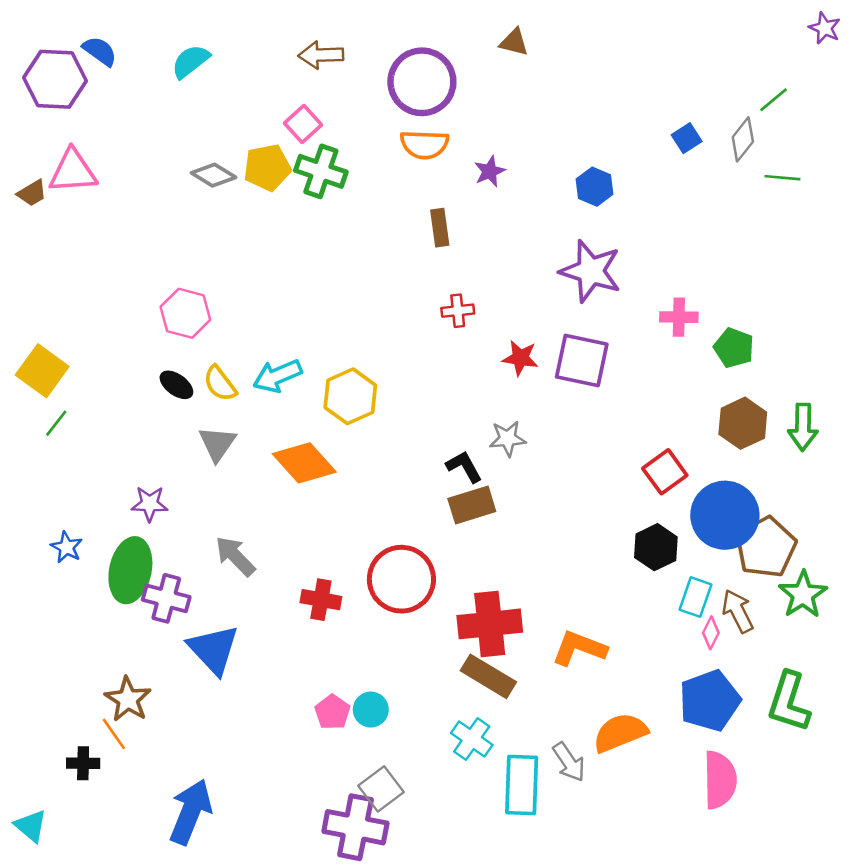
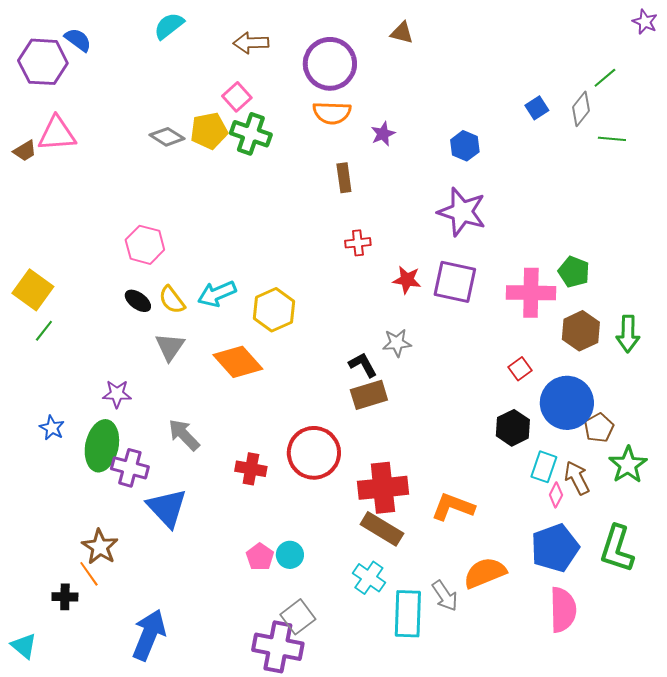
cyan semicircle: (191, 61) -> (169, 26), moved
pink cross: (679, 317) -> (531, 293), moved, size x1.6
red square: (665, 472) -> (520, 369), size x0.7
brown pentagon: (766, 547) -> (599, 428), size x0.6

